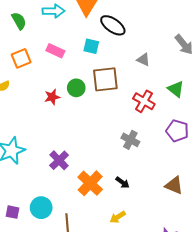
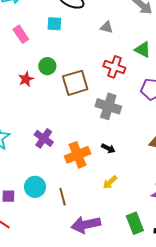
pink rectangle: (55, 51) -> (21, 34), turned 42
brown square: (105, 79) -> (75, 83), moved
gray cross: (130, 140) -> (108, 106), size x1.4
orange cross: (90, 183) -> (78, 155), turned 35

